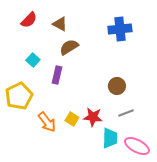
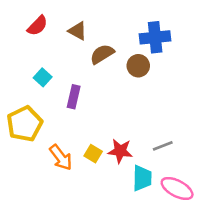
brown semicircle: (69, 47) -> (102, 54), moved
brown circle: (117, 86) -> (138, 66), moved

